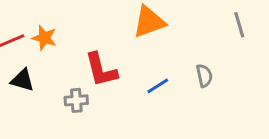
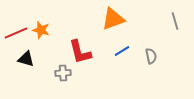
blue line: (158, 86) -> (122, 51), moved

